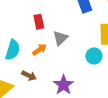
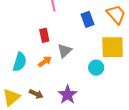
brown arrow: (29, 76) -> (36, 94), moved

